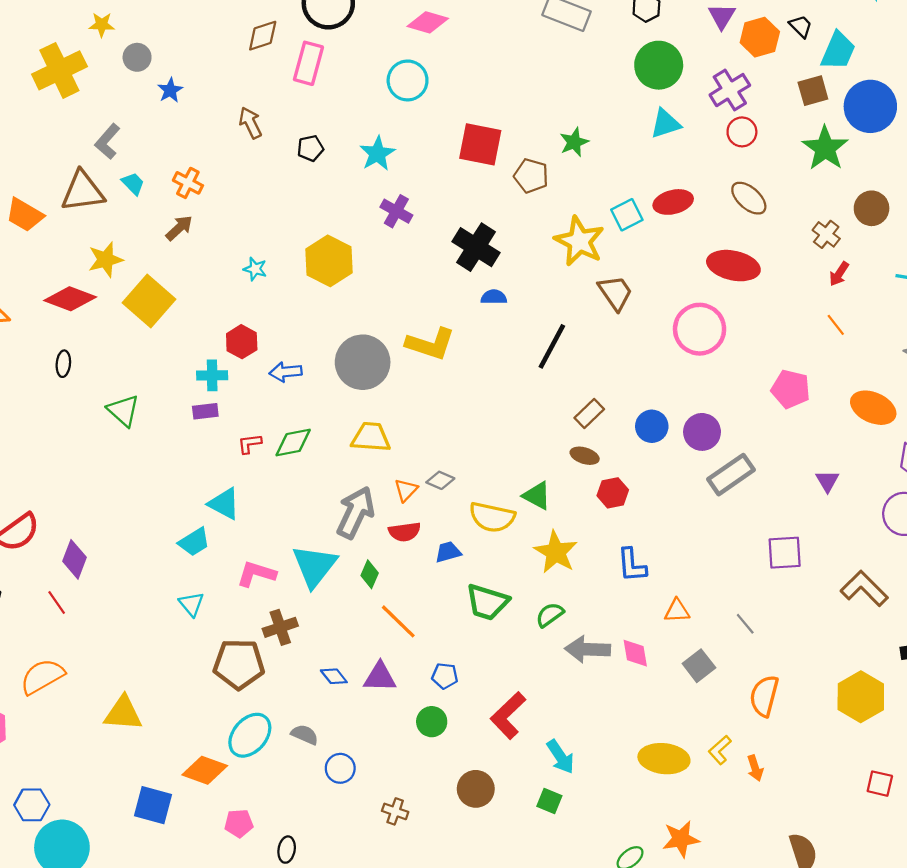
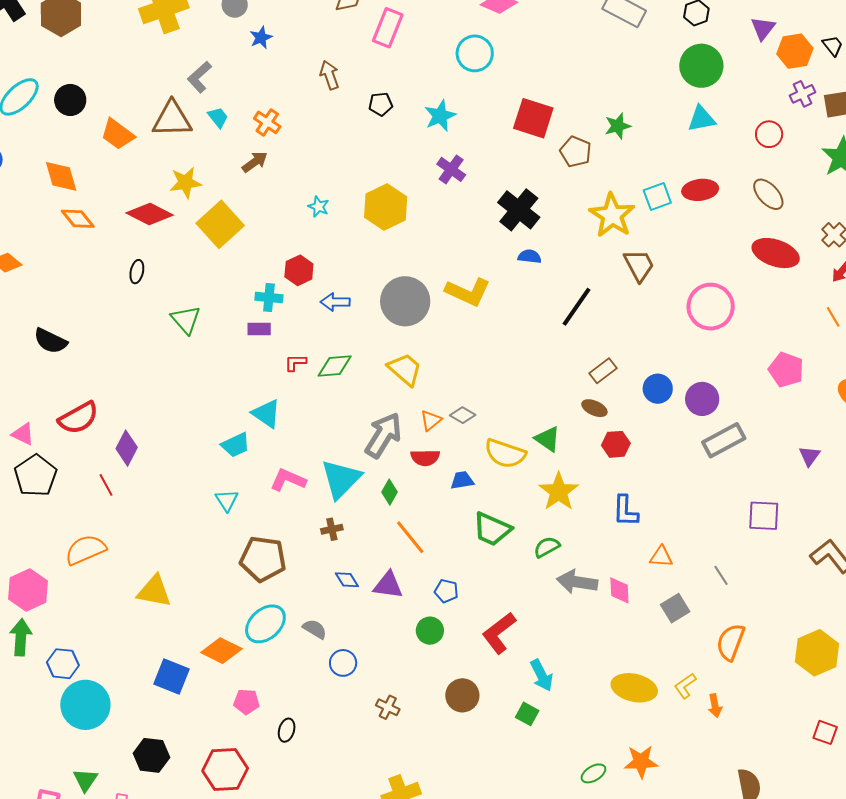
purple cross: (730, 90) -> (803, 94), moved, size x0.7
red ellipse: (733, 266) -> (776, 253), moved
yellow trapezoid: (371, 437) -> (405, 369), turned 30
brown cross: (280, 627) -> (332, 529), moved, size x0.7

